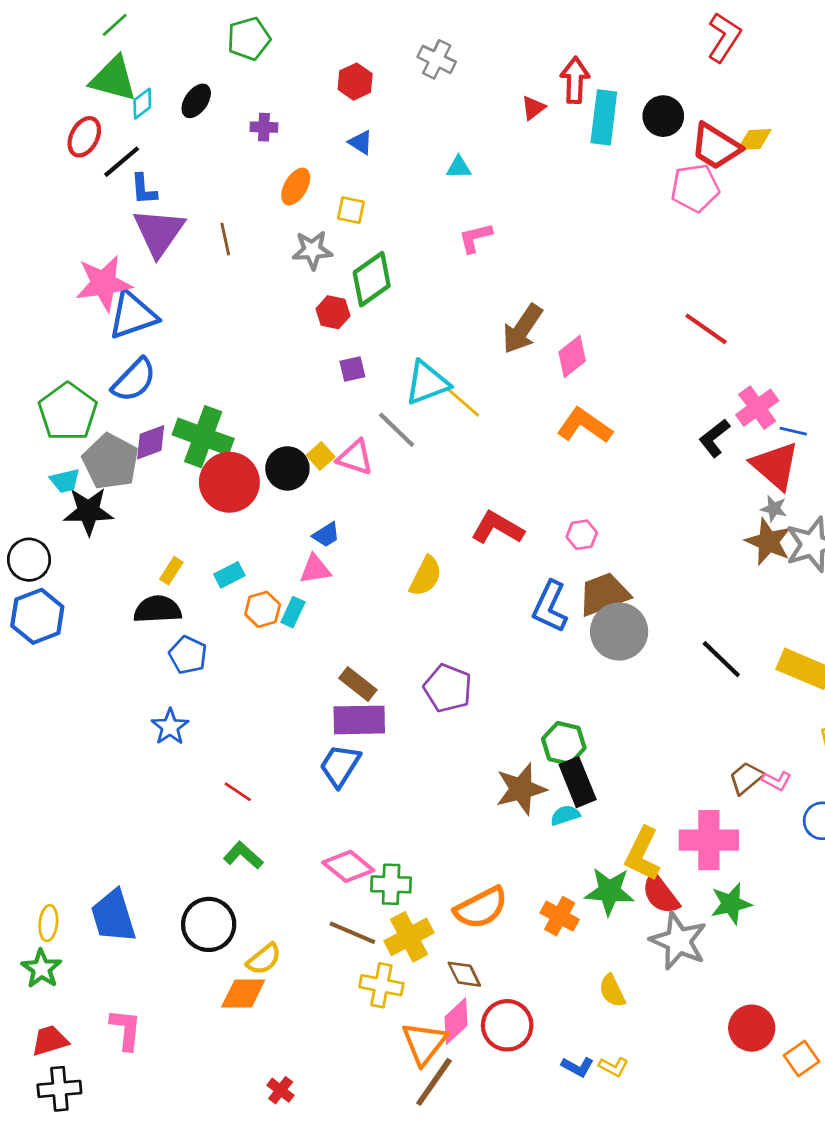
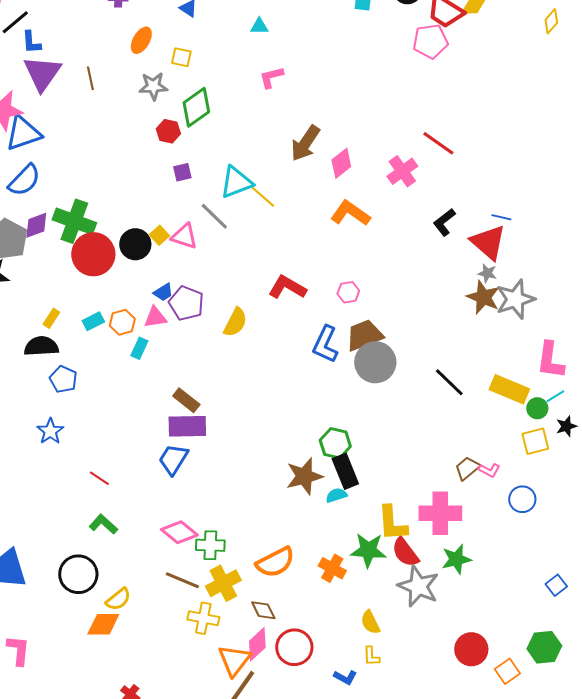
pink cross: (757, 408) -> (402, 171), moved
orange hexagon: (263, 609) -> (122, 322), moved
purple pentagon: (448, 688) -> (186, 303), moved
yellow L-shape: (643, 854) -> (392, 523), turned -30
yellow L-shape: (614, 1067) -> (371, 656), moved, turned 60

